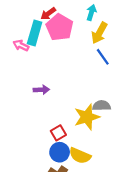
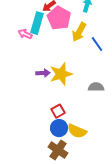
yellow arrow: (99, 33) -> (79, 32), moved
yellow star: (87, 117) -> (61, 74), moved

